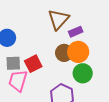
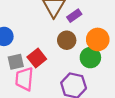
orange circle: (78, 52) -> (98, 39), moved

